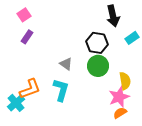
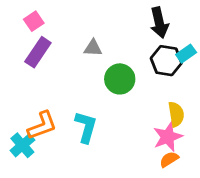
purple rectangle: (27, 37) -> (38, 52), size x1.5
black hexagon: (97, 43) -> (166, 61), moved
gray triangle: (66, 64) -> (93, 48), moved, turned -32
green circle: (98, 66) -> (120, 79), moved

